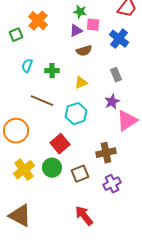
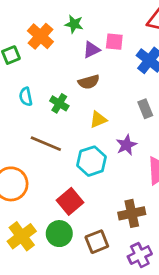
green star: (80, 12) -> (74, 24), moved
brown semicircle: (84, 51) -> (89, 82), moved
cyan semicircle: (27, 66) -> (26, 97), turned -32
green cross: (52, 71) -> (59, 103), turned 32
purple star: (112, 102) -> (126, 145), moved

